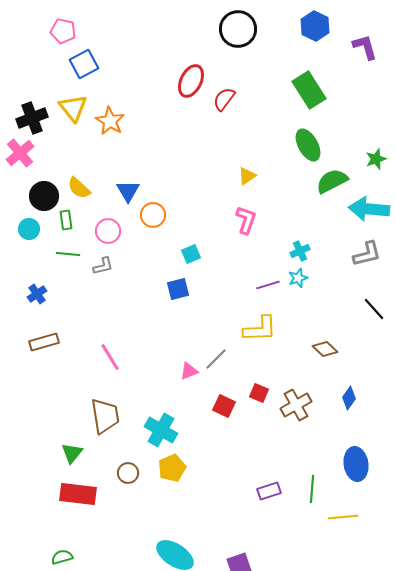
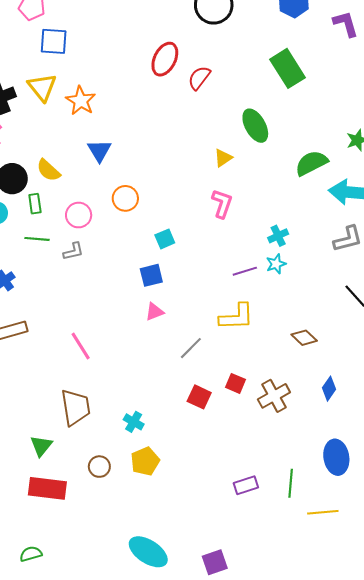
blue square: (84, 64) -> (54, 41), turned 32
green ellipse: (308, 145) -> (255, 126), moved
blue triangle: (128, 191) -> (99, 151), moved
pink triangle: (189, 371) -> (154, 312), moved
cyan cross: (161, 430) -> (134, 422), size x0.6

